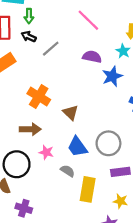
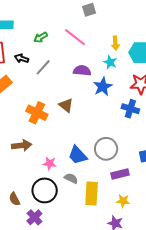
green arrow: (29, 16) -> (41, 37), moved, turned 64
brown triangle: (71, 113) -> (66, 105), moved
brown arrow: (30, 129) -> (22, 145), moved
black circle: (17, 164) -> (45, 190), moved
purple cross: (24, 208) -> (34, 217), turned 35

